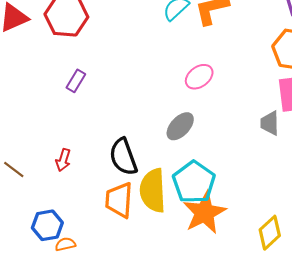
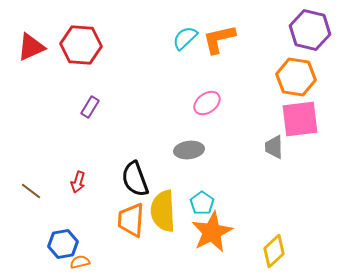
gray ellipse: (180, 126) -> (189, 150), turned 40
cyan pentagon: (194, 182) -> (202, 203), size x0.6

